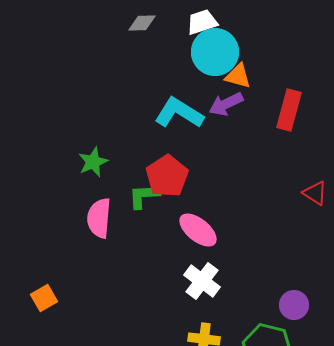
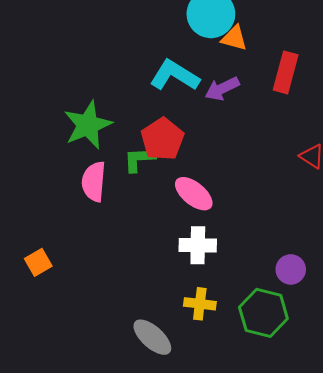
purple arrow: (226, 104) -> (222, 89), moved
green star: (93, 162) -> (88, 125), size x1.6
white cross: (202, 281) -> (198, 245), turned -36

